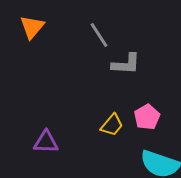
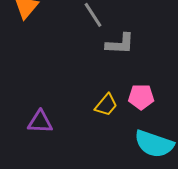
pink pentagon: (147, 117) -> (141, 97), turned 30

